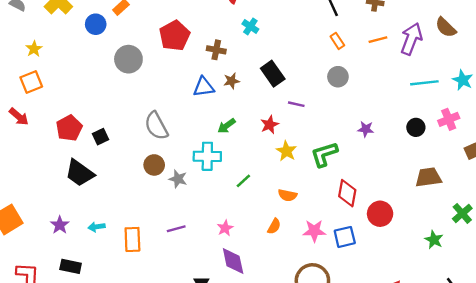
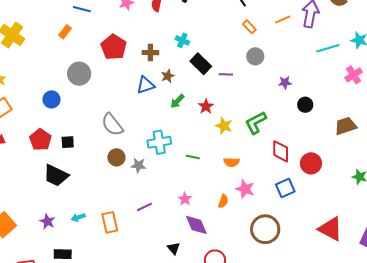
blue circle: (96, 24) -> (52, 99), moved
cyan cross: (250, 26) -> (182, 40), moved
purple line: (296, 104) -> (226, 74), moved
green arrow: (227, 126) -> (177, 101), moved
black circle: (416, 127) -> (305, 105), moved
purple star: (366, 129) -> (285, 83), moved
black square: (101, 137) -> (68, 142), turned 32
green line: (243, 181) -> (193, 157), turned 64
orange semicircle: (274, 226) -> (223, 201), moved
pink star: (314, 231) -> (245, 189), moved, turned 30

